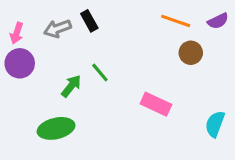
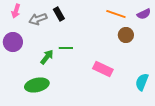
pink arrow: (17, 33) -> (16, 11), moved
green line: (100, 72) -> (66, 48), turned -48

